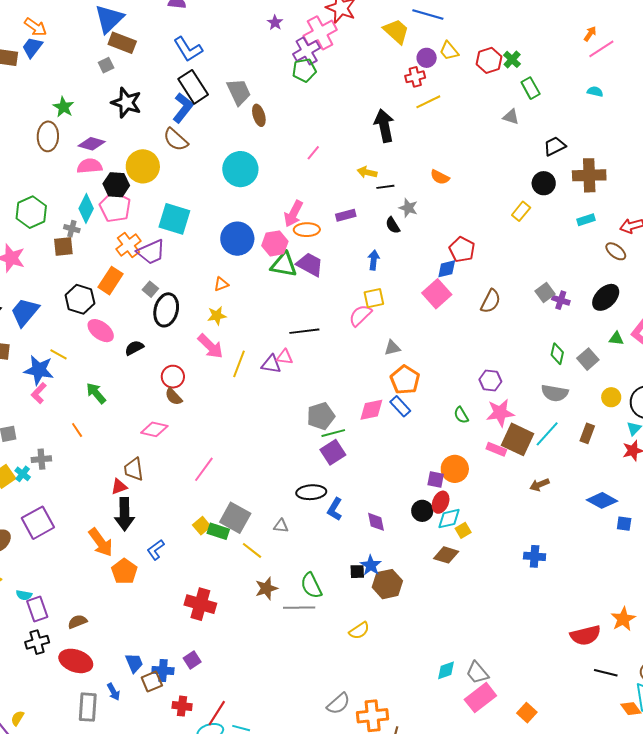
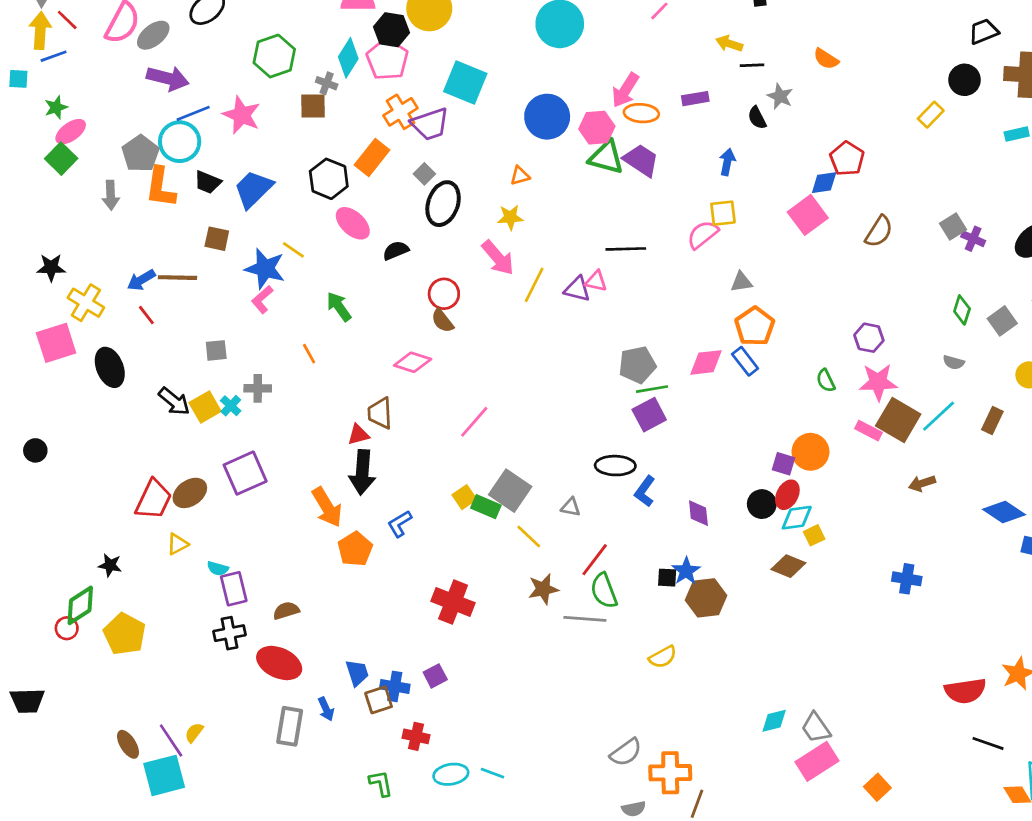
gray semicircle: (555, 393) -> (954, 362), size x0.6
red line: (217, 713) -> (595, 560), moved

